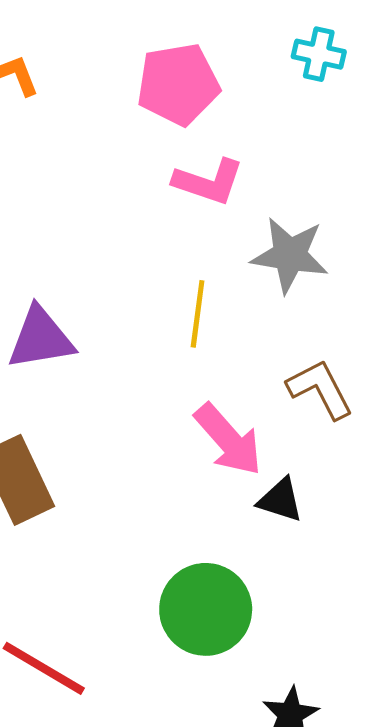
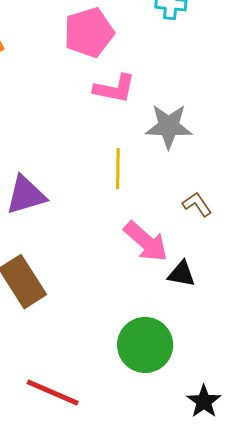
brown L-shape: (320, 389) -> (197, 204), size x0.7

